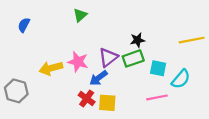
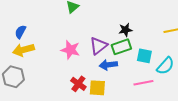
blue semicircle: (24, 25) -> (20, 32), moved
yellow arrow: (51, 68) -> (23, 50), moved
blue arrow: (99, 78) -> (108, 65), moved, turned 30

